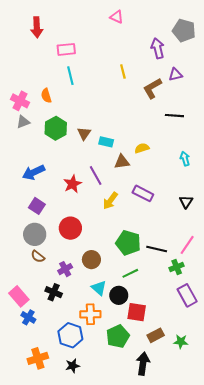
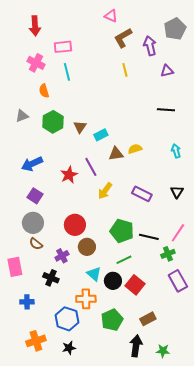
gray pentagon: (184, 30) -> (175, 29), turned 30
yellow line: (123, 71) -> (125, 70), moved
brown L-shape: (152, 88) -> (123, 38), moved
pink cross: (20, 101) -> (36, 63), moved
cyan rectangle: (106, 142) -> (101, 135), turned -40
yellow semicircle: (142, 148) -> (135, 149), moved
purple rectangle: (143, 193) -> (142, 194), moved
red circle: (70, 228) -> (75, 225), moved
pink rectangle: (19, 296) -> (15, 267), moved, turned 30
red square: (137, 312) -> (135, 285), moved, turned 30
blue cross: (28, 317) -> (27, 302), turned -32
green star: (181, 342) -> (163, 351), moved

